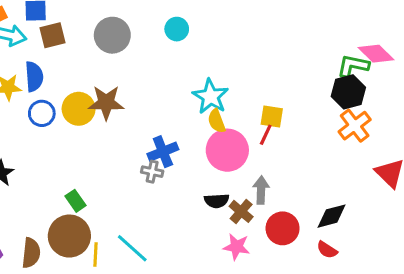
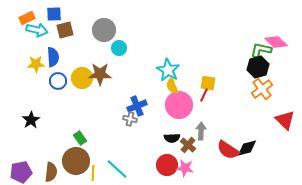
cyan circle: (177, 29) -> (119, 48), moved
red circle: (283, 228) -> (167, 165), moved
red semicircle: (327, 250) -> (228, 150), moved, size x1.6

